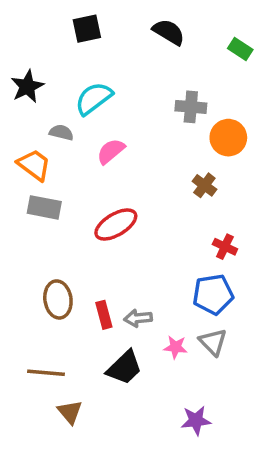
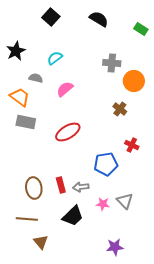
black square: (87, 29) -> (51, 17), turned -36
cyan semicircle: (94, 98) -> (55, 58), size x0.7
blue pentagon: (213, 294) -> (106, 164), moved
brown ellipse: (58, 299) -> (34, 188), moved

